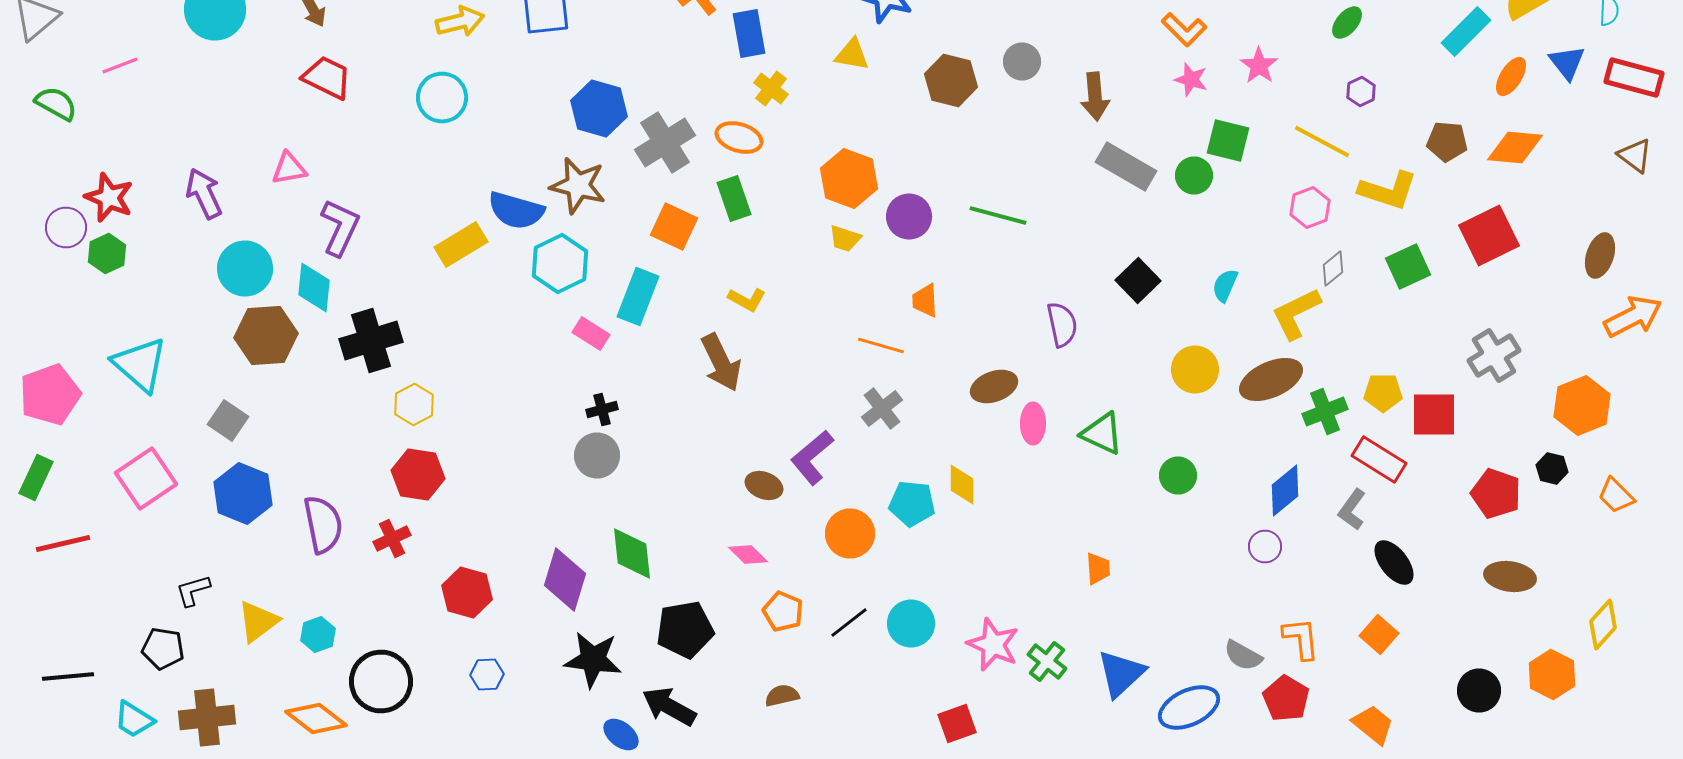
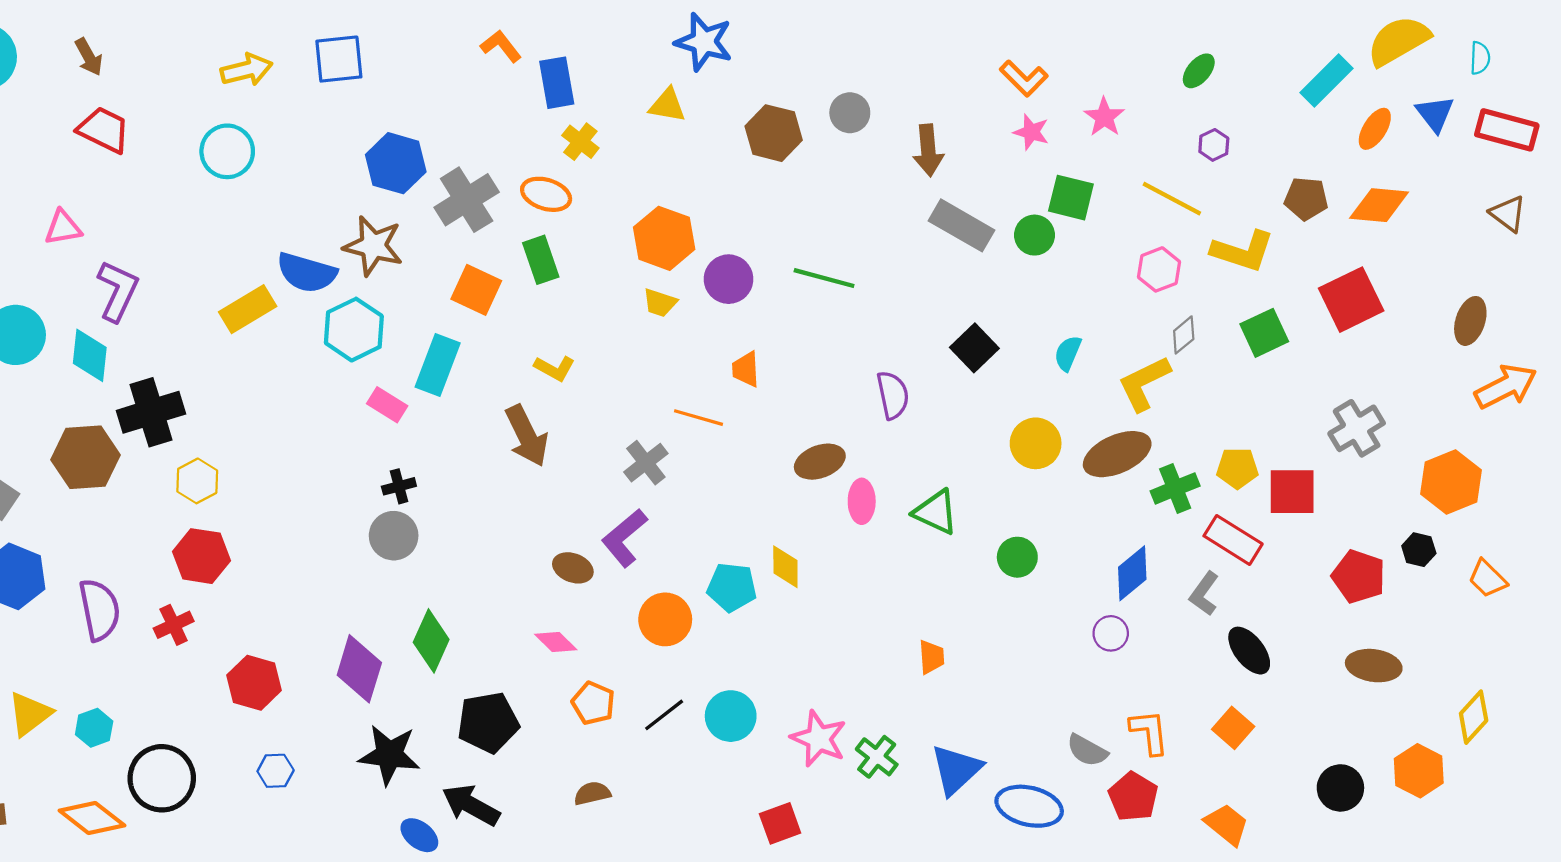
brown hexagon: (266, 336) -> (86, 457), moved
gray cross: (882, 408) -> (646, 463), moved
green diamond: (632, 554) -> (431, 641), turned 30
blue ellipse: (1189, 708) -> (1029, 806), turned 38

